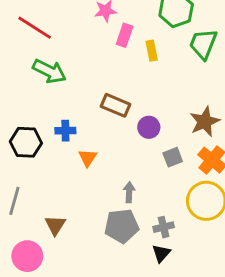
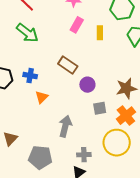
pink rectangle: (125, 35) -> (77, 25), moved
gray arrow: (129, 192) -> (65, 126), size x1.5
gray pentagon: (122, 226) -> (40, 157), moved

